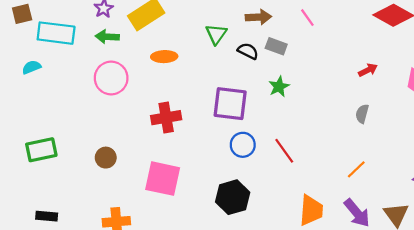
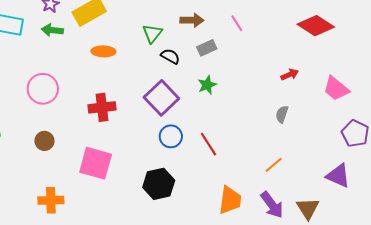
gray rectangle: (276, 46) -> (207, 48), turned -48
black semicircle: (248, 51) -> (170, 56), moved
pink circle: (111, 78) -> (43, 89), moved
purple square: (230, 104) -> (161, 98), turned 36

